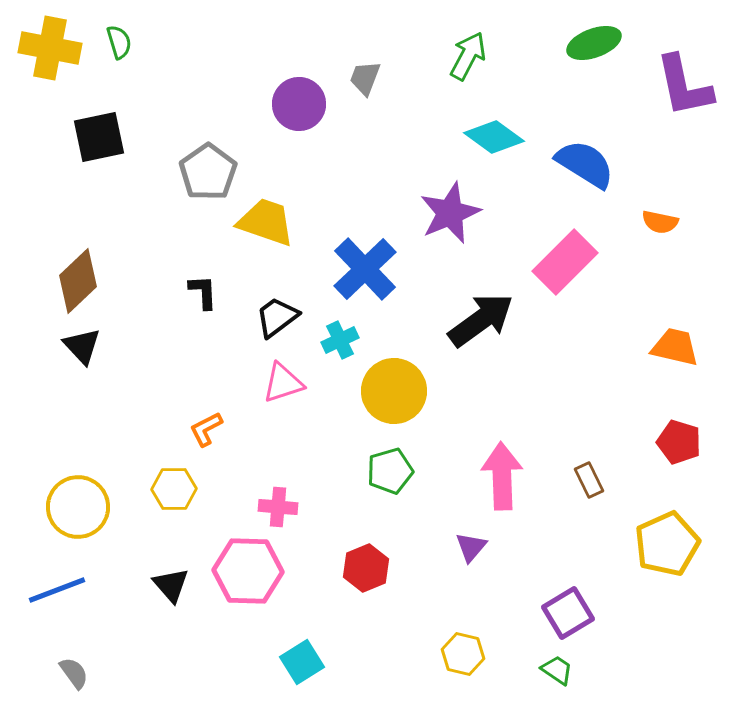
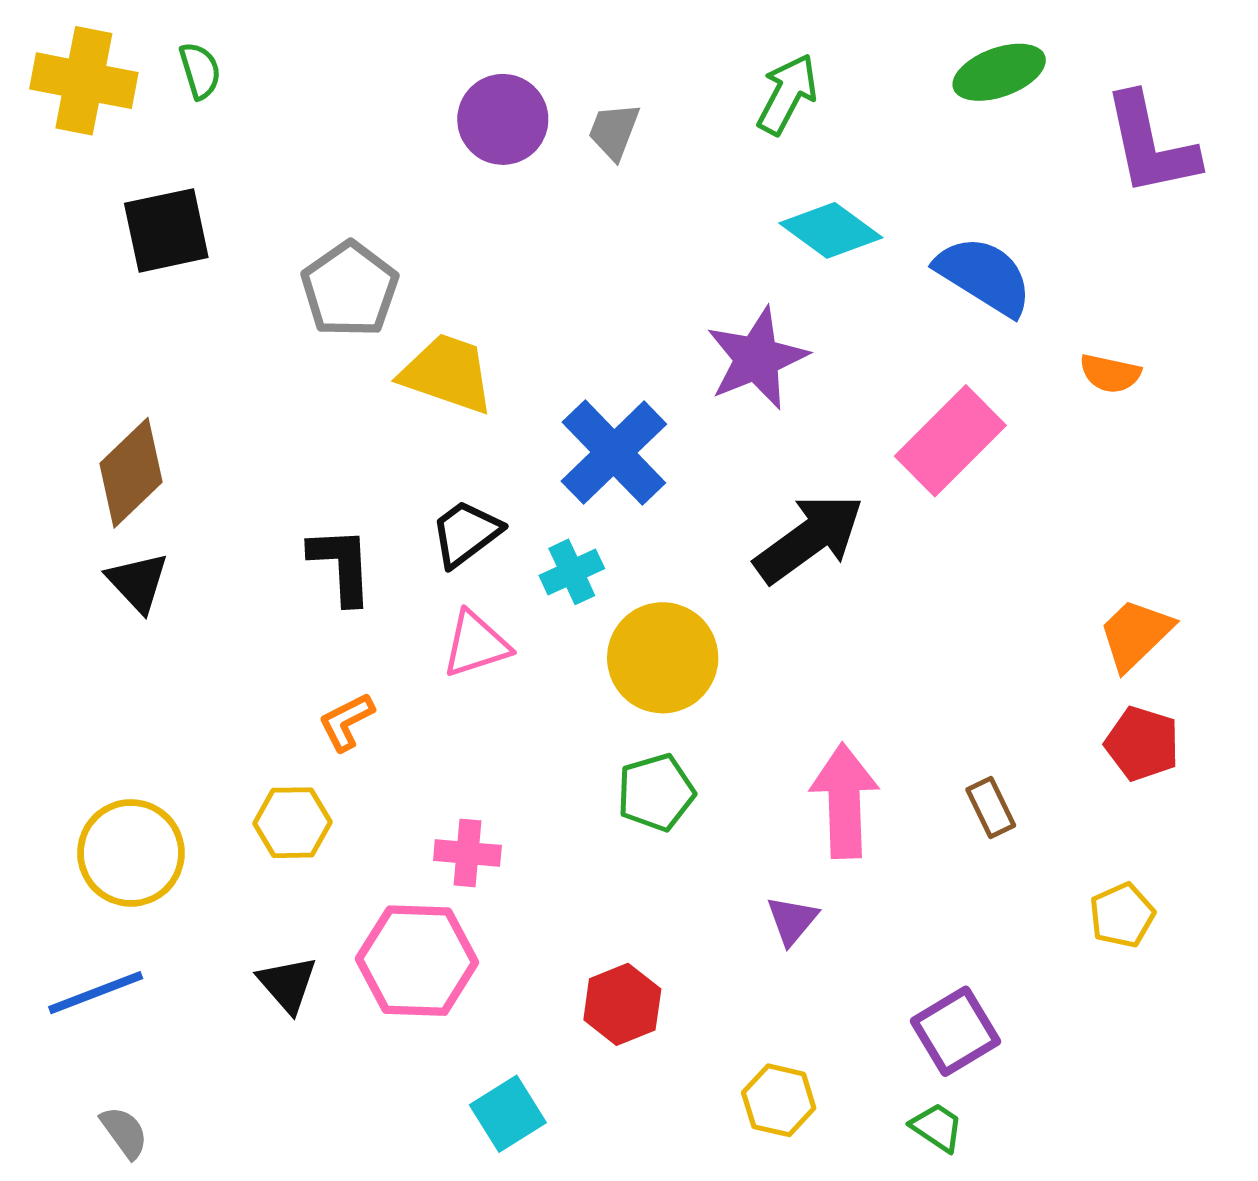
purple circle: (299, 104) -> (503, 119), moved
black L-shape: (203, 292) -> (341, 565), moved, size x1.4
orange trapezoid: (675, 347) -> (1135, 634), moved, turned -57
yellow pentagon: (667, 544) -> (1122, 915), size x0.6
red hexagon: (366, 568) -> (622, 1004), moved

